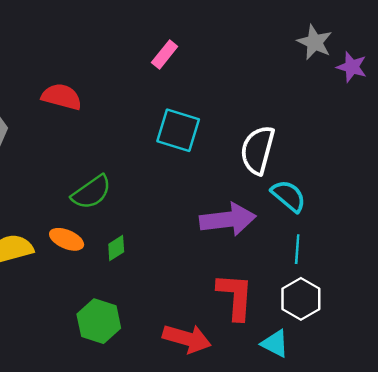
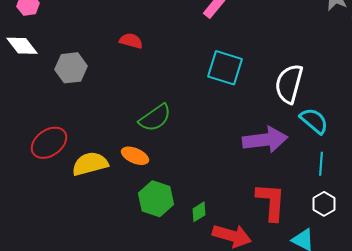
red semicircle: (62, 97) -> (131, 41), size x0.7
green diamond: (116, 248) -> (199, 212), moved
white hexagon: (301, 299) -> (324, 204), size x0.7
green hexagon: (99, 321) -> (156, 199), moved

